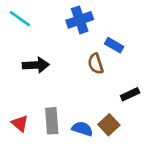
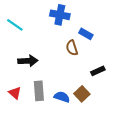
cyan line: (20, 19) -> (15, 25), moved
blue cross: (80, 20) -> (60, 15), turned 30
black arrow: (36, 65) -> (28, 61), moved

